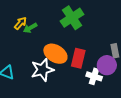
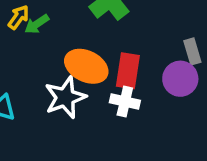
white cross: (94, 76) -> (125, 102), moved

